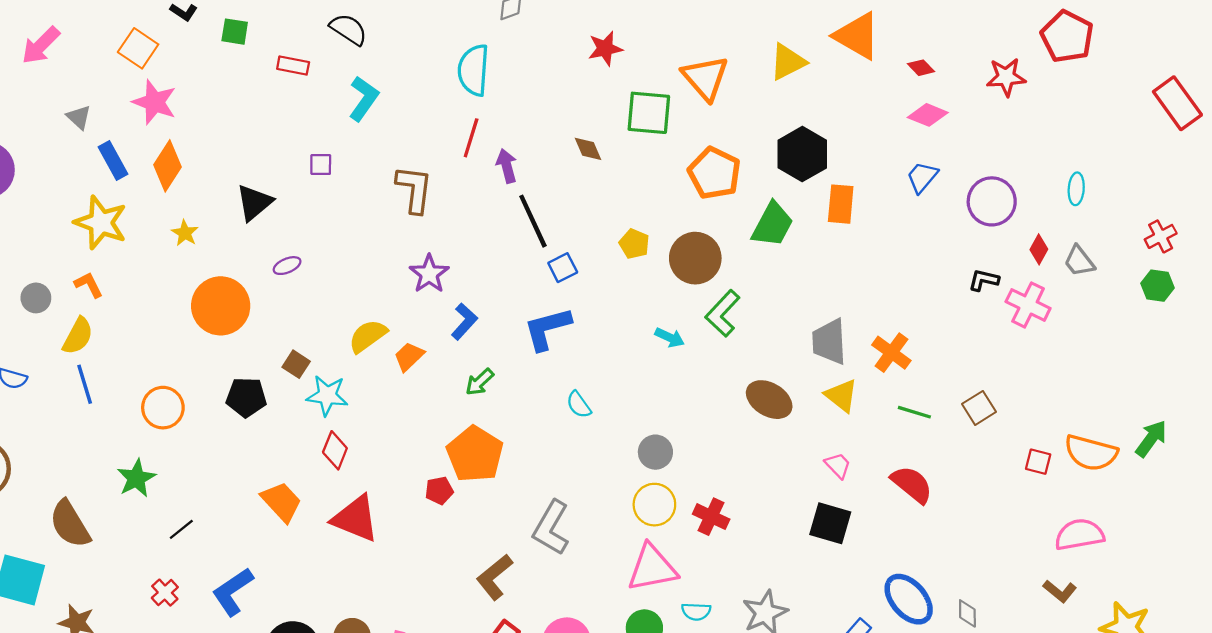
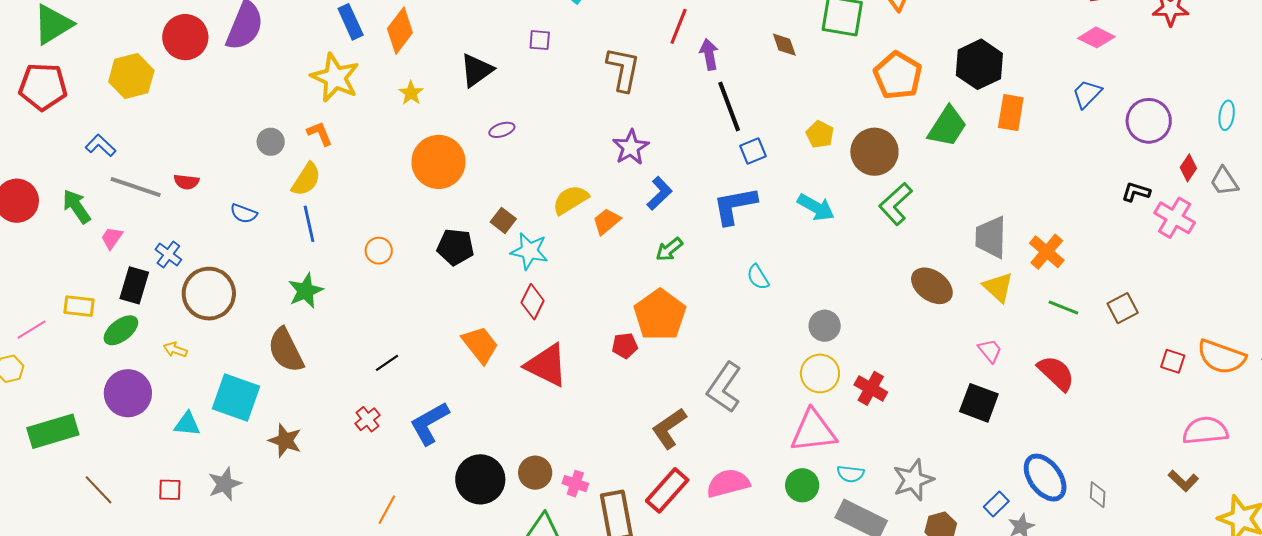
cyan arrow: (670, 337) -> (816, 207), moved, size x1.4
orange circle: (163, 408) -> (379, 251), size x0.7
green star: (136, 478) -> (306, 291), moved

